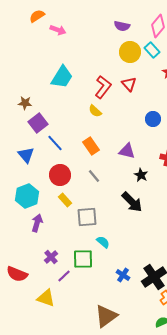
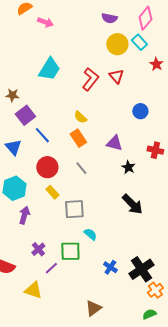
yellow semicircle: (95, 111) -> (80, 117), moved
black arrow: (132, 202) -> (132, 204), moved
brown triangle: (106, 316) -> (93, 308), size x0.7

